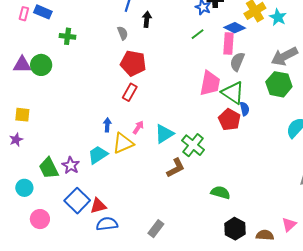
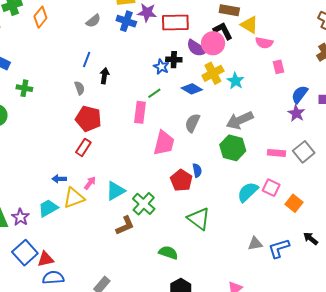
pink rectangle: (229, 44) -> (140, 112), moved
green triangle: (233, 93) -> (199, 219), moved
blue arrow: (107, 125) -> (59, 179), turned -96

